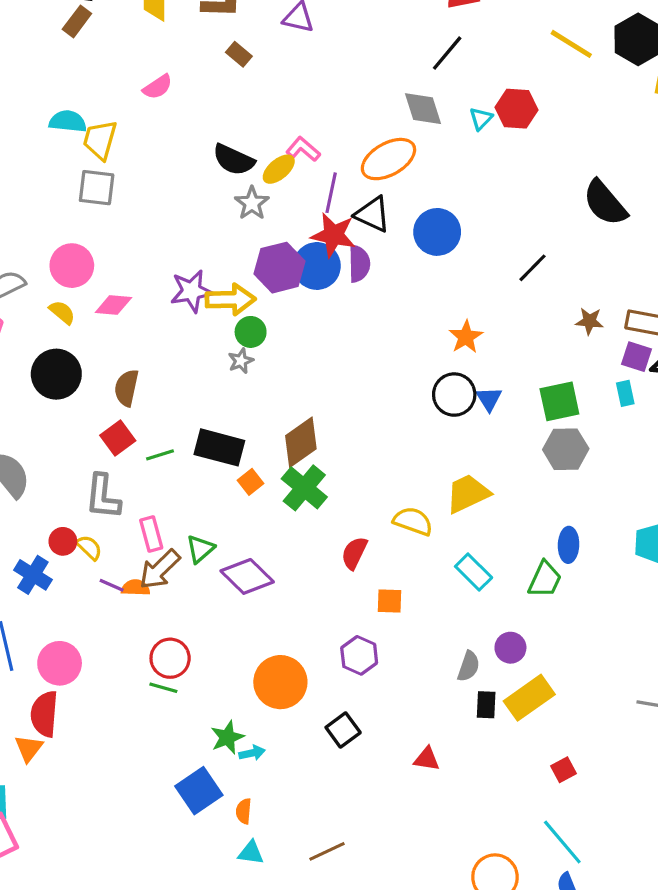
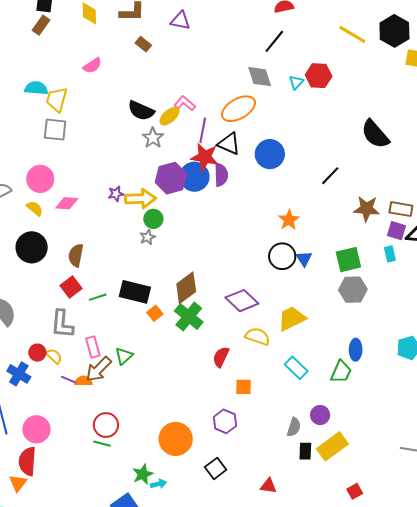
purple star: (192, 291) -> (116, 194), size x0.6
brown star: (589, 321) -> (367, 209), size x1.5
purple diamond: (247, 576) -> (242, 301), moved

